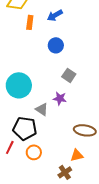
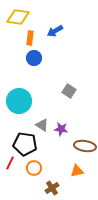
blue circle: (56, 45) -> (34, 58), moved
purple star: (60, 98) -> (61, 129), moved
brown cross: (65, 172) -> (52, 188), moved

